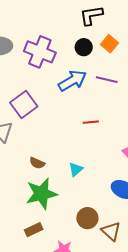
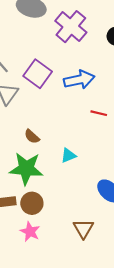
blue arrow: (72, 81) -> (79, 80), moved
purple square: (24, 104) -> (38, 74), turned -36
brown circle: (87, 218) -> (32, 203), moved

